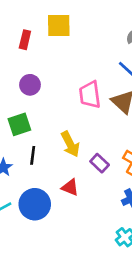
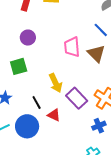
black line: (33, 155) -> (37, 102), moved, turned -40
purple rectangle: (100, 163) -> (77, 98), size x1.5

